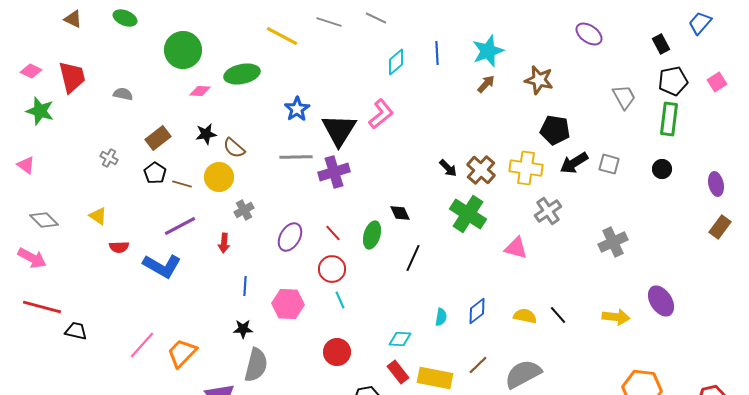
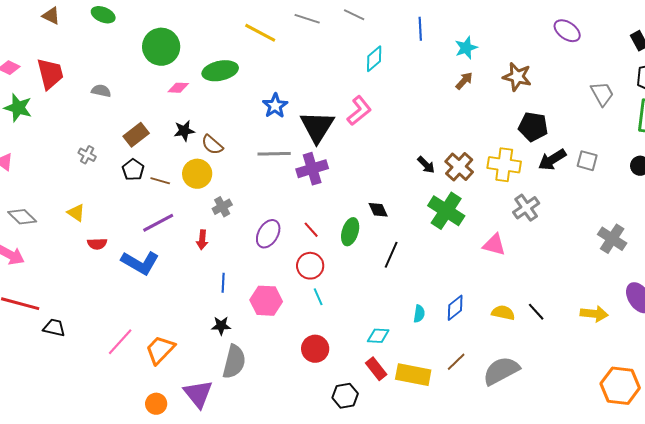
cyan star: (488, 51) -> (466, 48), size x0.7
blue line: (437, 53) -> (420, 29), moved
gray cross: (613, 242) -> (612, 239), moved, turned -32

